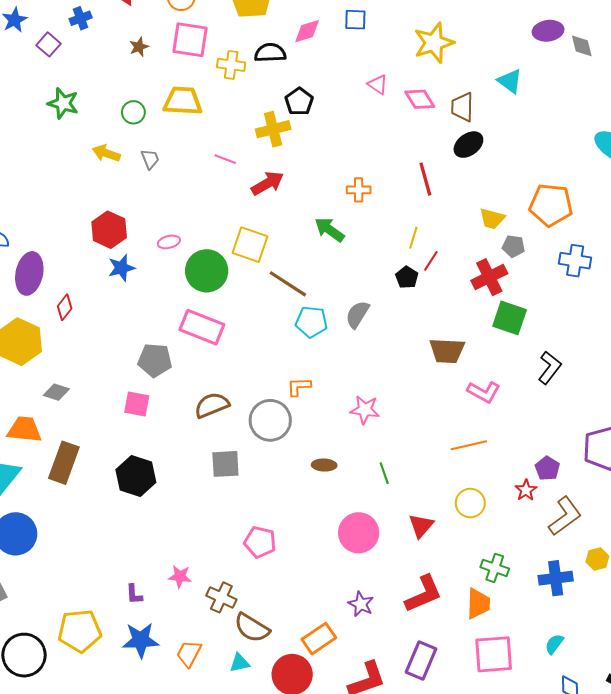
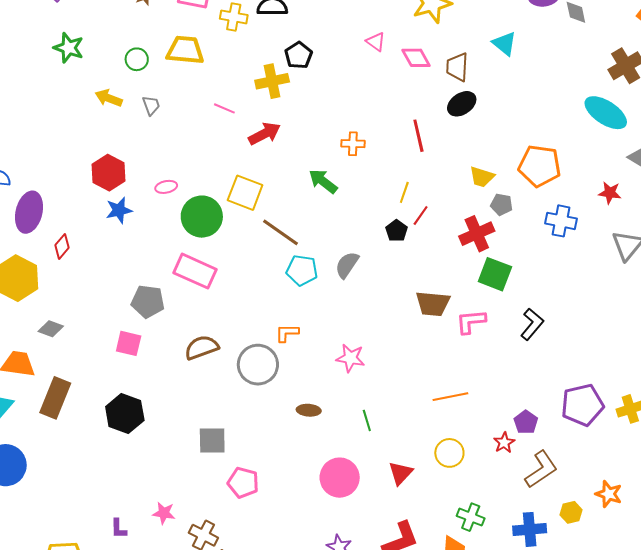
pink L-shape: (484, 392) -> (471, 322), moved, turned 144
gray square: (225, 464) -> (212, 441), moved

